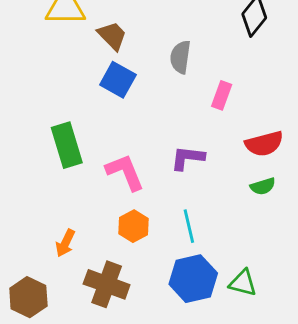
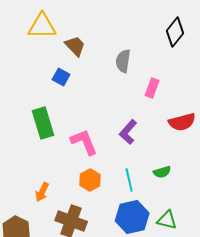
blue square: (118, 80) -> (61, 77), moved, size x0.7
purple L-shape: (188, 158) -> (128, 132), turned -55
green semicircle: (263, 186) -> (162, 172), moved

